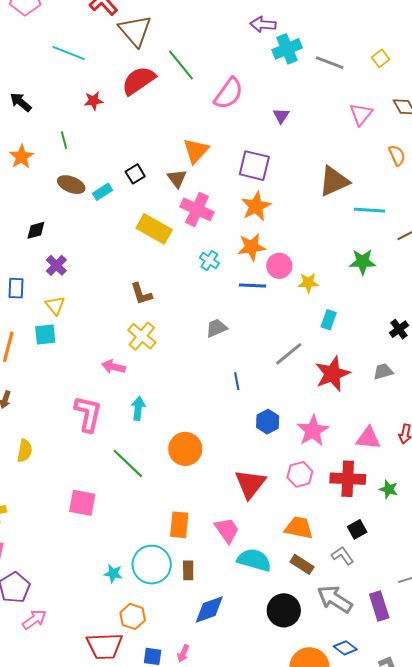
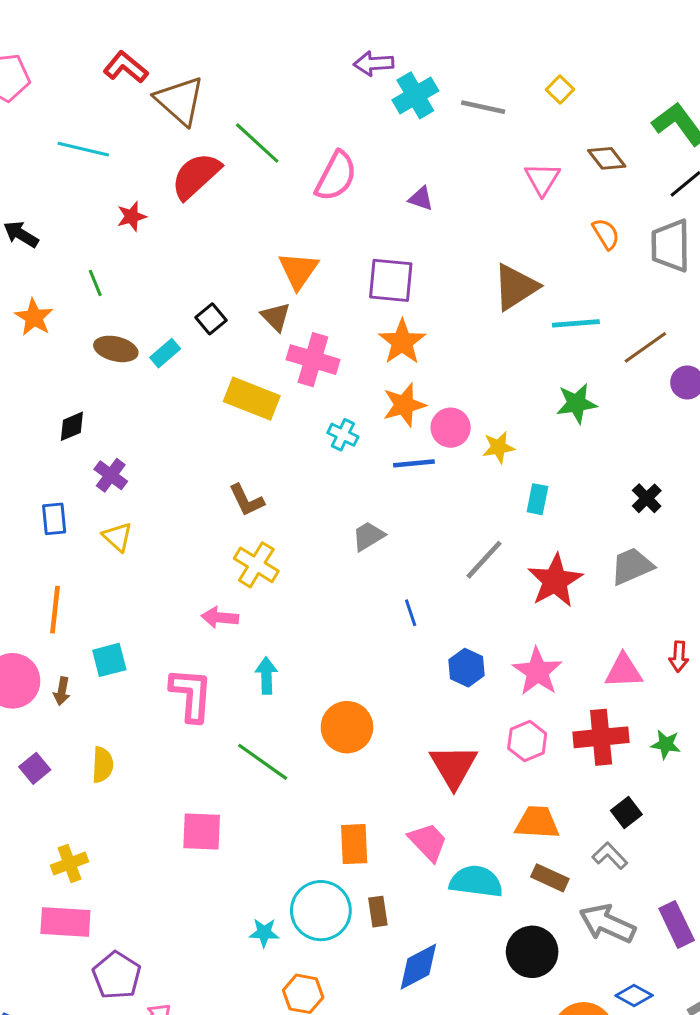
purple triangle: (281, 116) -> (421, 199), turned -36
cyan square: (45, 334) -> (109, 660), moved
gray trapezoid: (383, 371) -> (632, 566), size x1.4

